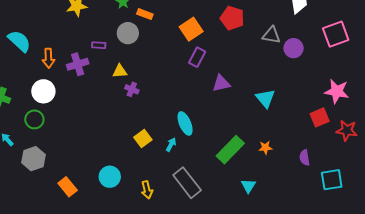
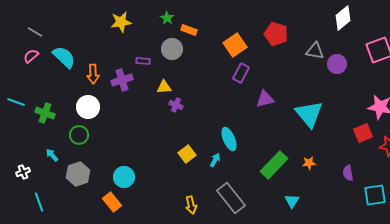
cyan triangle: (265, 98) -> (309, 114), size x1.4
cyan circle: (110, 177) -> (124, 177), moved

